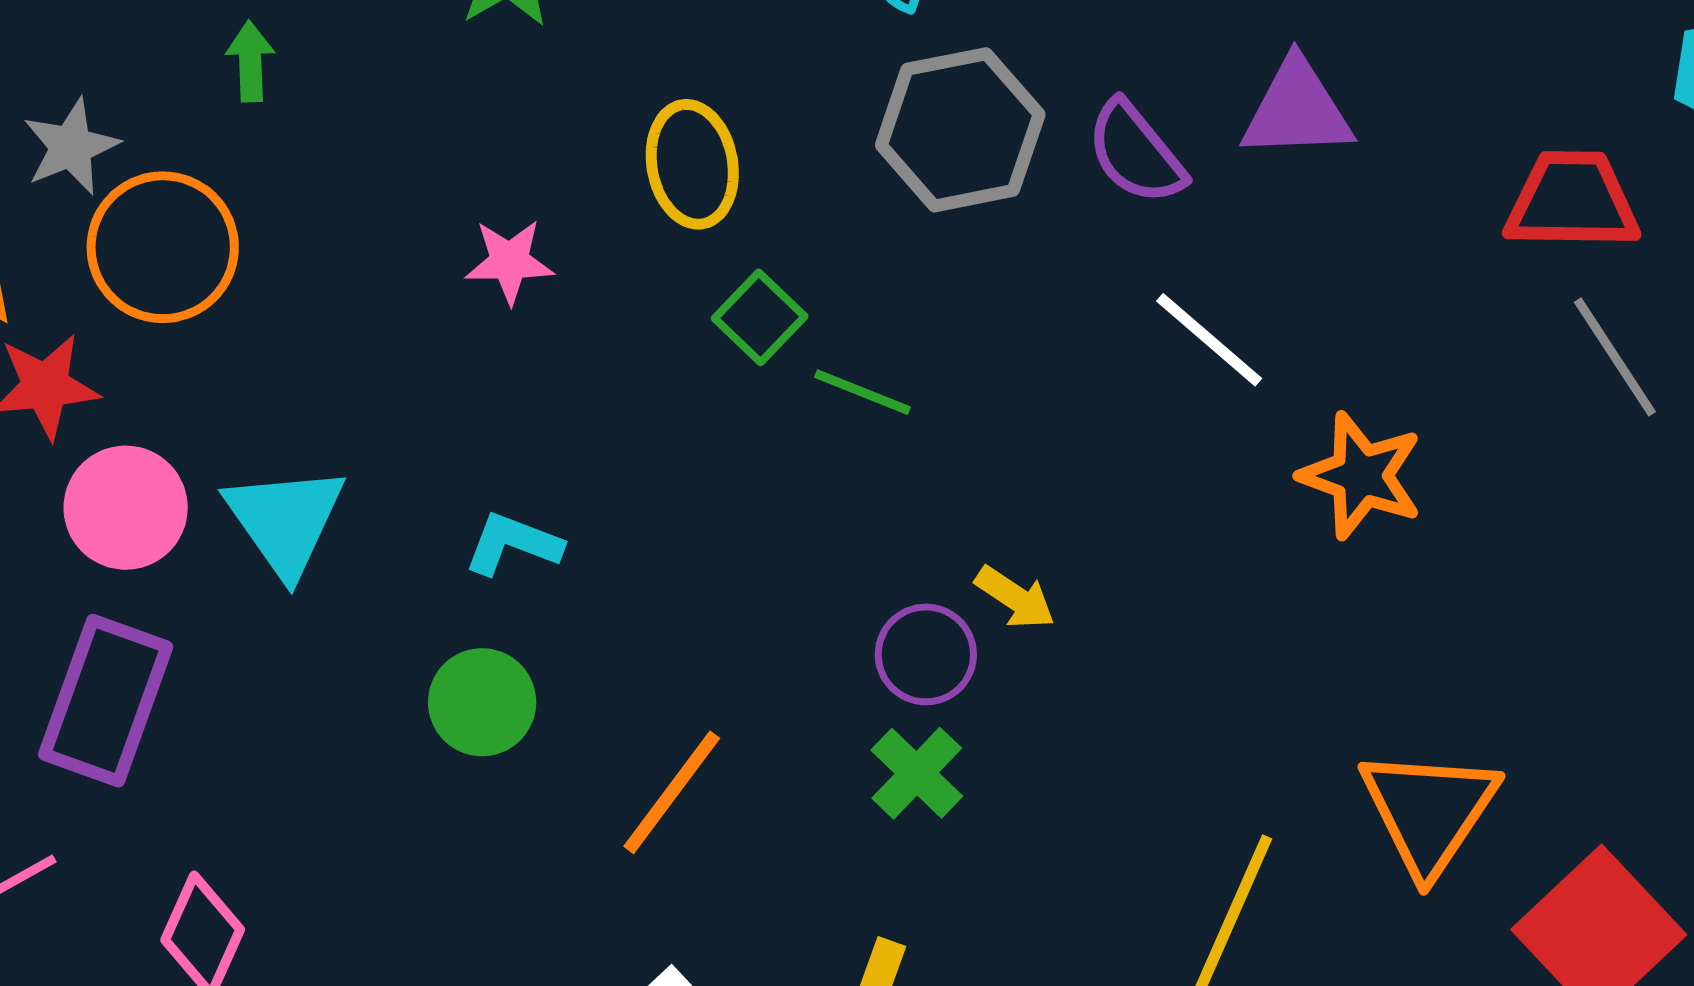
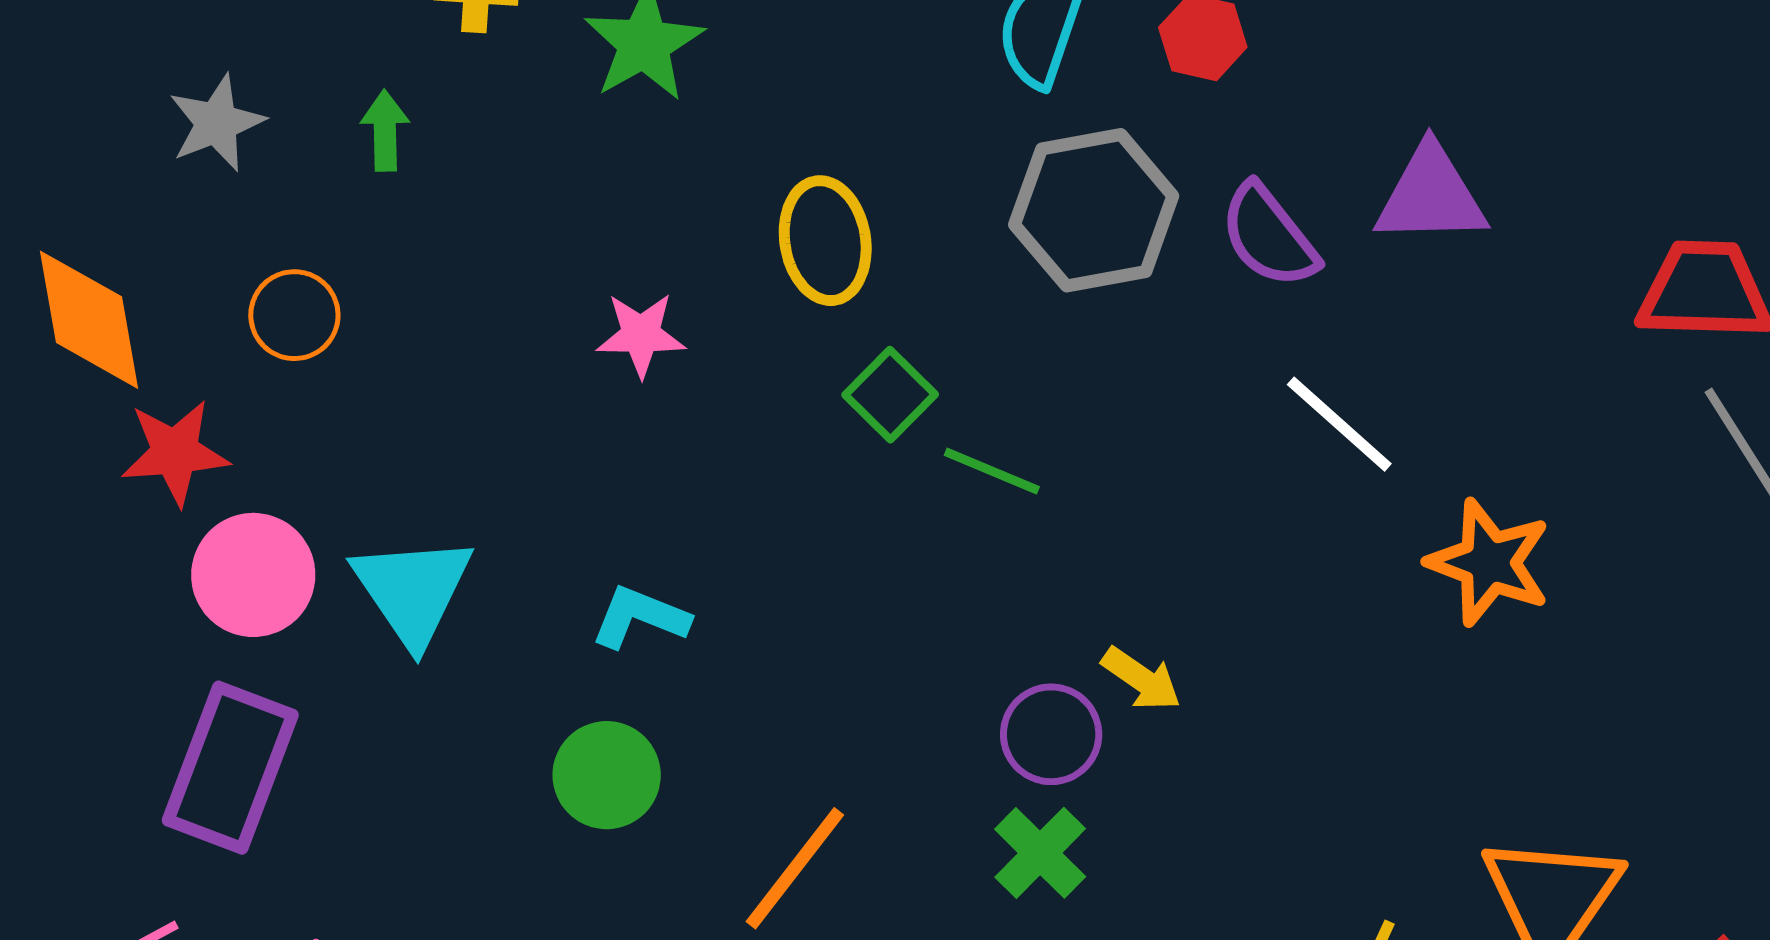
gray star: (71, 147) -> (216, 123), moved
orange circle: (163, 247) -> (294, 315), size x0.6

